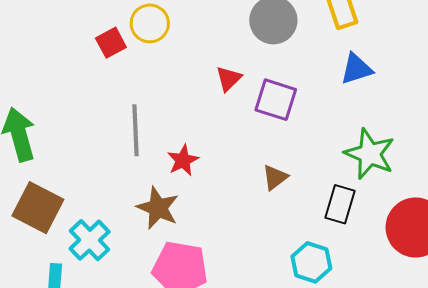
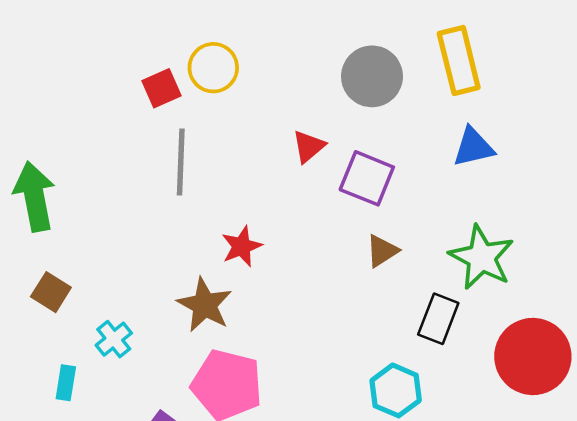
gray line: (136, 130) -> (181, 162), moved
brown triangle: (275, 177) -> (382, 251), moved
brown square: (38, 208) -> (51, 292), size x0.6
cyan cross: (90, 240) -> (114, 339), size x0.7

